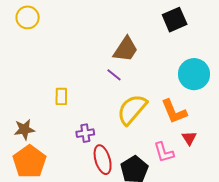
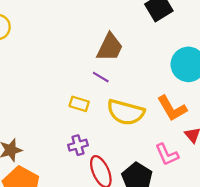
yellow rectangle: (61, 96) -> (79, 104), moved, turned -66
yellow semicircle: (132, 109) -> (126, 112), turned -108

